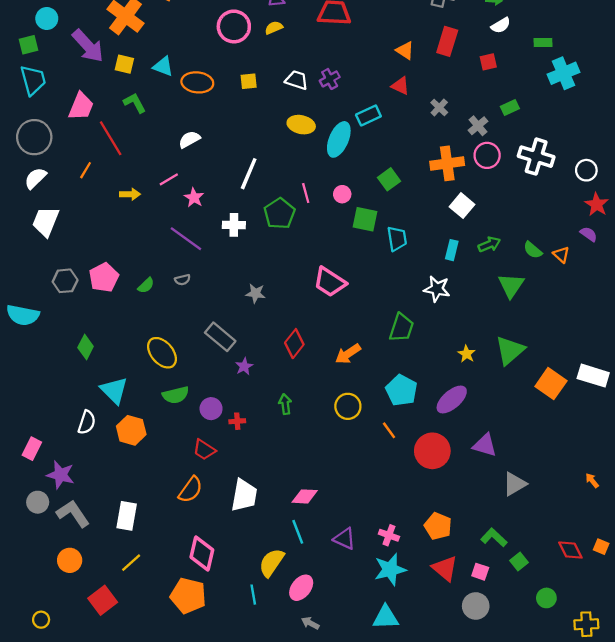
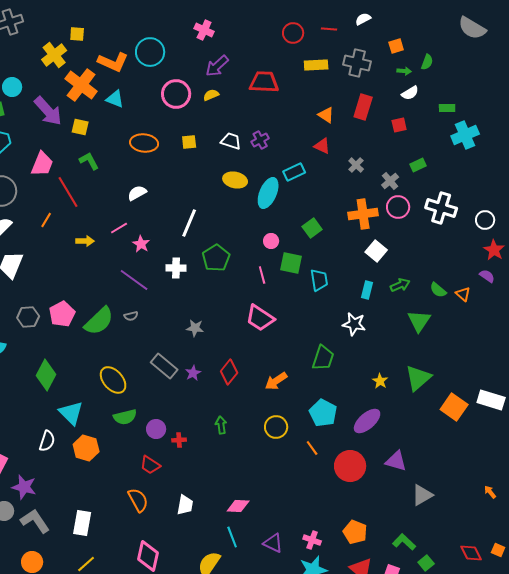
cyan triangle: (163, 66) -> (115, 99), moved
pink line: (306, 193) -> (262, 275), moved
green semicircle: (146, 285) -> (99, 321), size x2.0
green diamond: (86, 347) -> (46, 375), size x1.4
purple star: (244, 366) -> (193, 373), moved
orange semicircle: (190, 490) -> (138, 500), turned -65
white trapezoid: (244, 495) -> (185, 505), size x0.7

